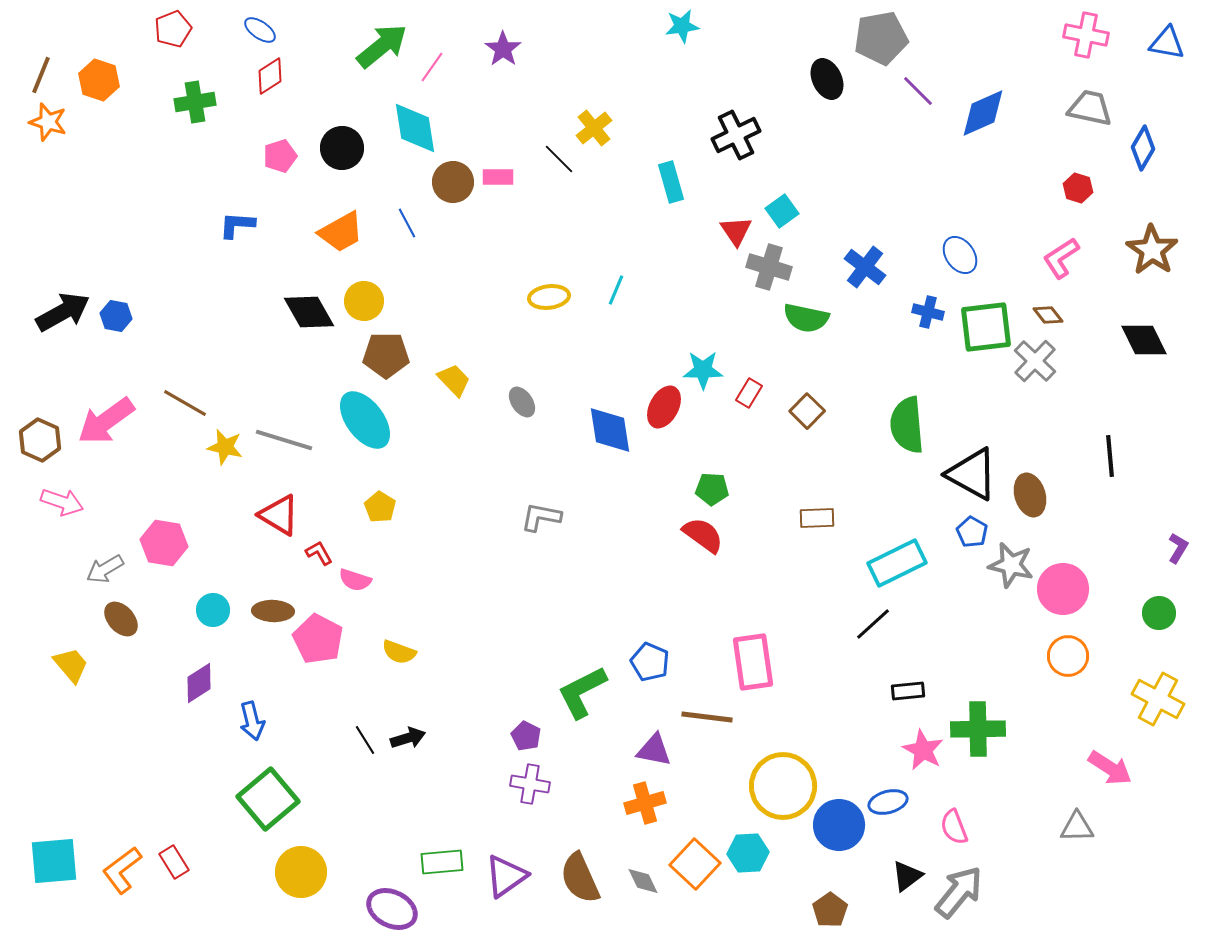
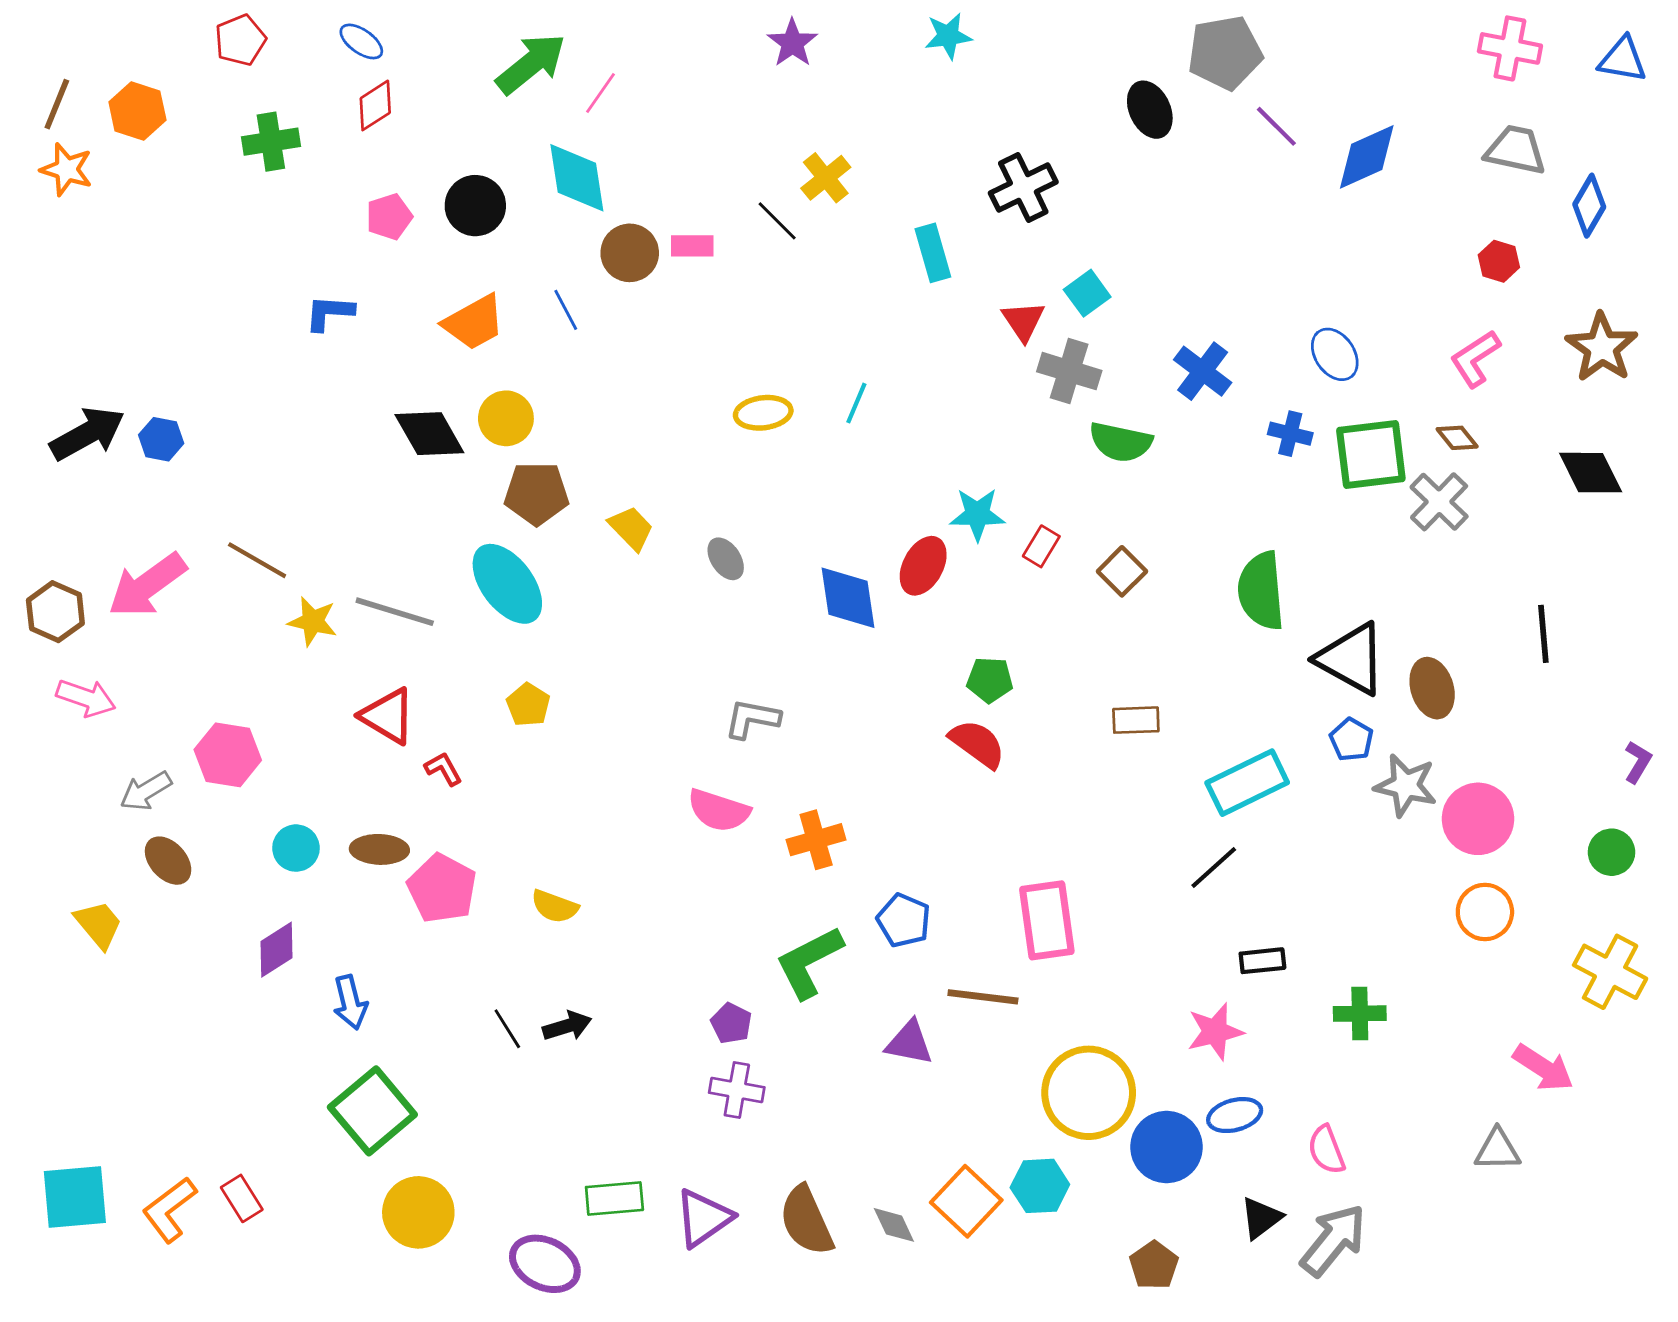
purple star: (503, 49) -> (792, 43), moved
pink semicircle: (355, 580) -> (719, 810), moved, size x1.4
green cross: (978, 729) -> (1360, 1014), size x0.7
pink star: (923, 750) -> (1215, 1032), moved, turned 30
orange cross: (645, 803) -> (816, 840), moved

